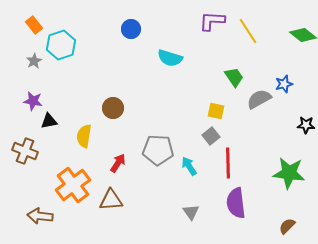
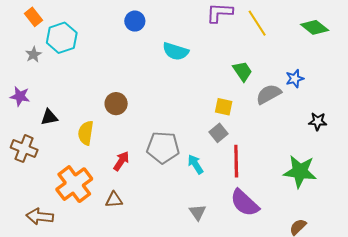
purple star: (33, 101) -> (20, 96), moved
brown triangle: (111, 200) -> (114, 200), size x0.7
purple semicircle: (236, 203) -> (245, 203), turned -40

